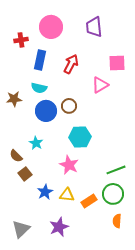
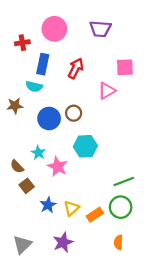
purple trapezoid: (94, 27) -> (100, 29), turned -80
cyan semicircle: (39, 88) -> (34, 86), moved
pink star: (69, 165) -> (58, 167), moved
yellow triangle: (67, 195) -> (71, 208), turned -49
orange semicircle: (117, 221) -> (118, 242), moved

